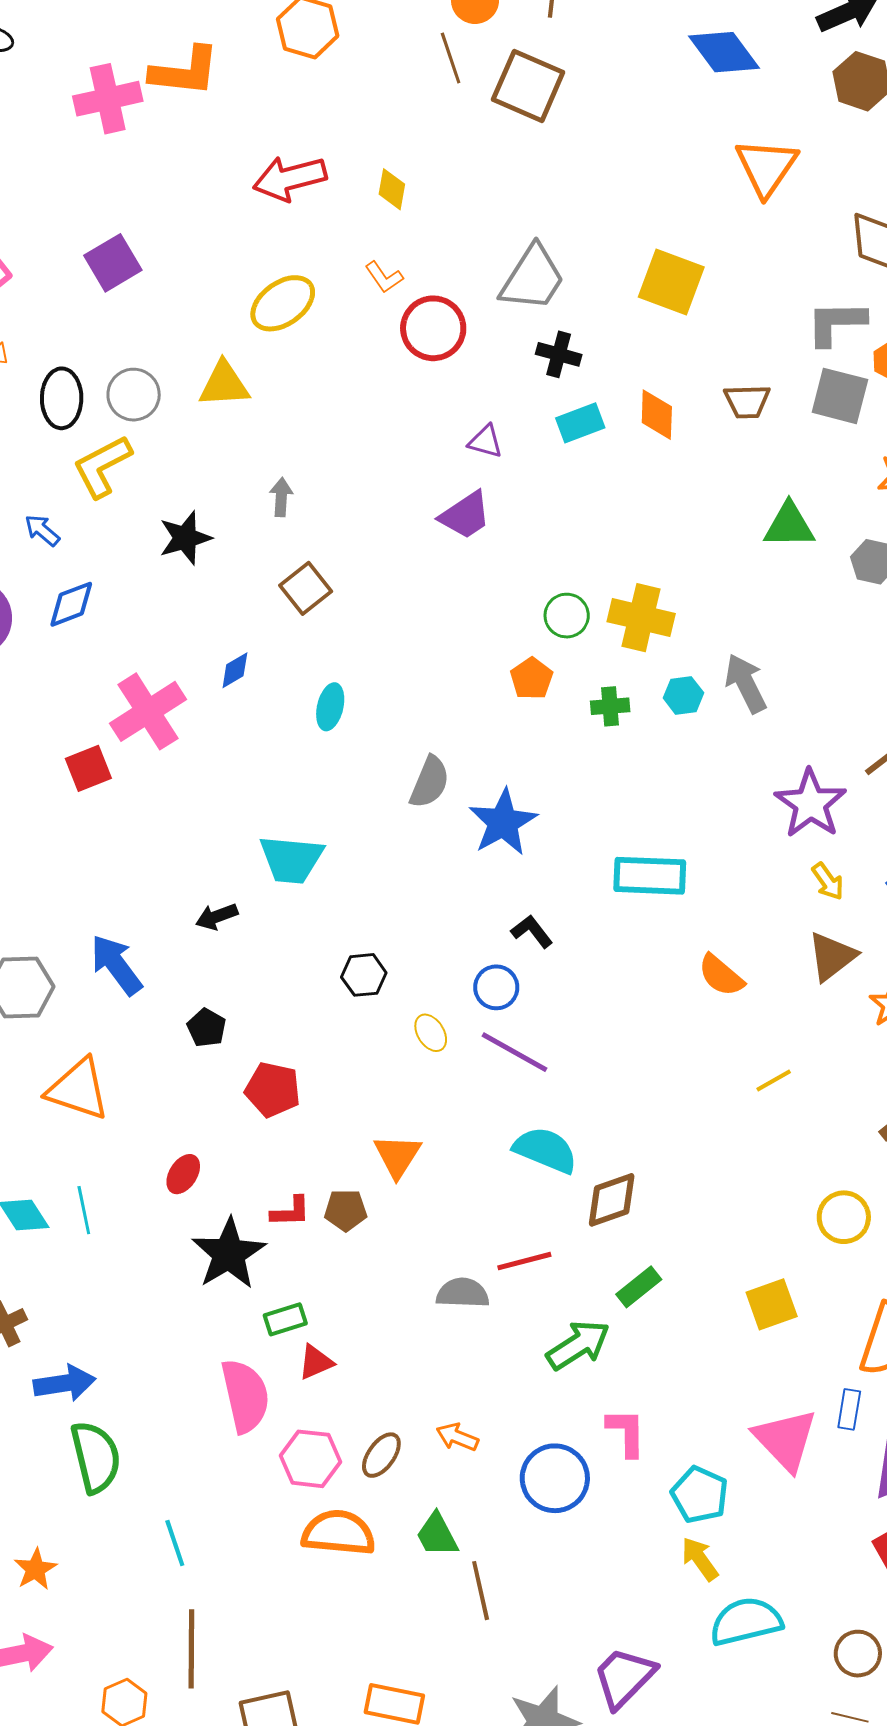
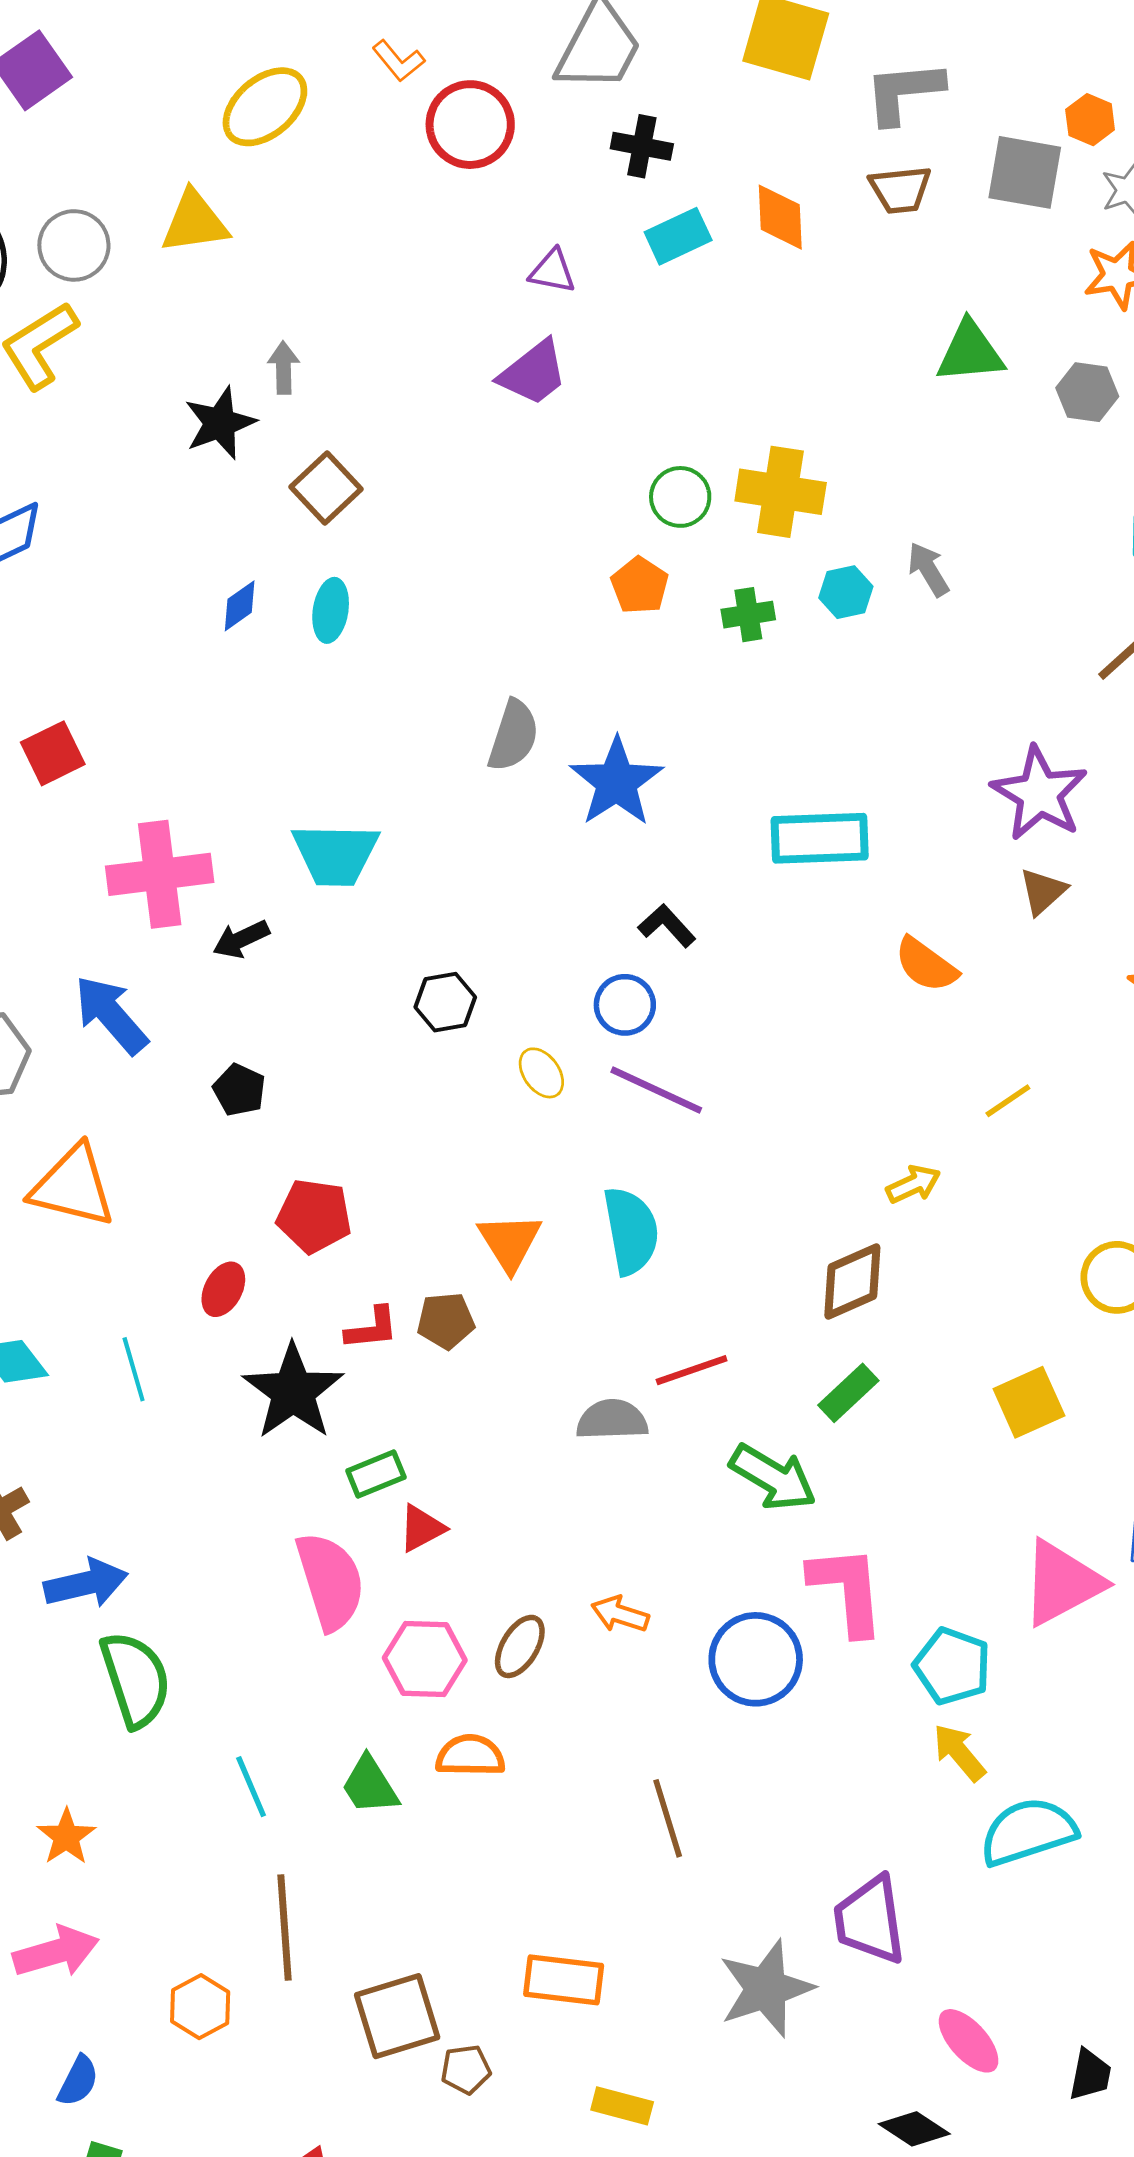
gray L-shape: (836, 323) -> (904, 92), moved
black star: (185, 538) -> (220, 423), moved
gray arrow: (746, 683) -> (928, 569), size x0.7
cyan ellipse: (330, 707) -> (331, 610), moved
pink cross: (148, 711) -> (160, 874), moved, turned 30
purple star: (811, 804) -> (1039, 794), moved
yellow arrow: (828, 881) -> (913, 1184), moved, turned -75
brown triangle: (832, 956) -> (1043, 891), moved, size x0.7
red pentagon: (273, 1090) -> (314, 1216), moved
cyan semicircle: (545, 1150) -> (631, 1231), moved, turned 62
brown diamond: (612, 1200) -> (852, 1282), moved
cyan line: (84, 1210) -> (134, 1369), moved
green arrow: (578, 1345) -> (773, 1477), turned 68
pink L-shape: (626, 1432) -> (847, 1590), size x1.4
pink triangle: (785, 1440) -> (1062, 1583), turned 50
orange semicircle: (338, 1533) -> (470, 1756), size x0.7
green trapezoid: (437, 1535) -> (370, 1785), moved
purple trapezoid: (624, 1677) -> (870, 1920), turned -48

